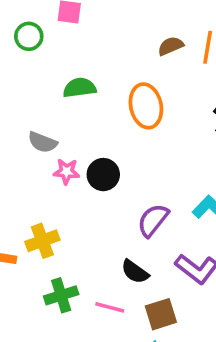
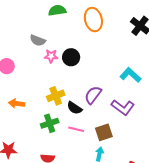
purple semicircle: (153, 220) -> (93, 95), moved
yellow cross: (42, 241) -> (56, 96), moved
black semicircle: (135, 272) -> (74, 108), moved

